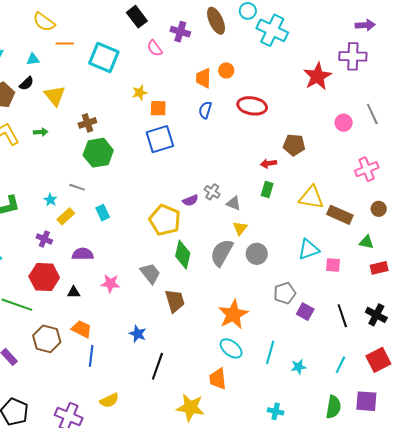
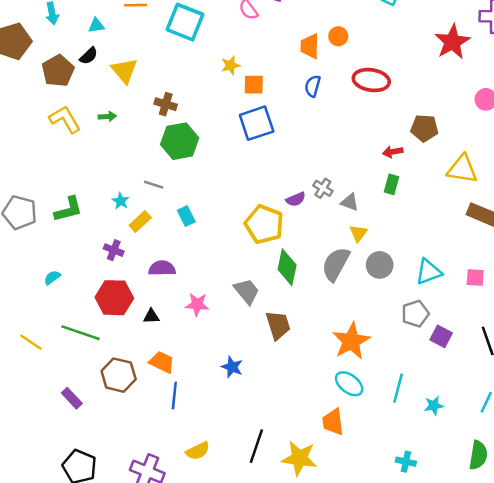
brown cross: (87, 123) -> (166, 104), turned 36
yellow triangle: (311, 197) -> (462, 169), moved
cyan triangle: (309, 250) -> (429, 272), moved
black line: (157, 366) -> (256, 446), moved

